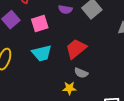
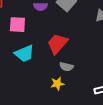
pink square: (40, 23) -> (17, 25), turned 30

